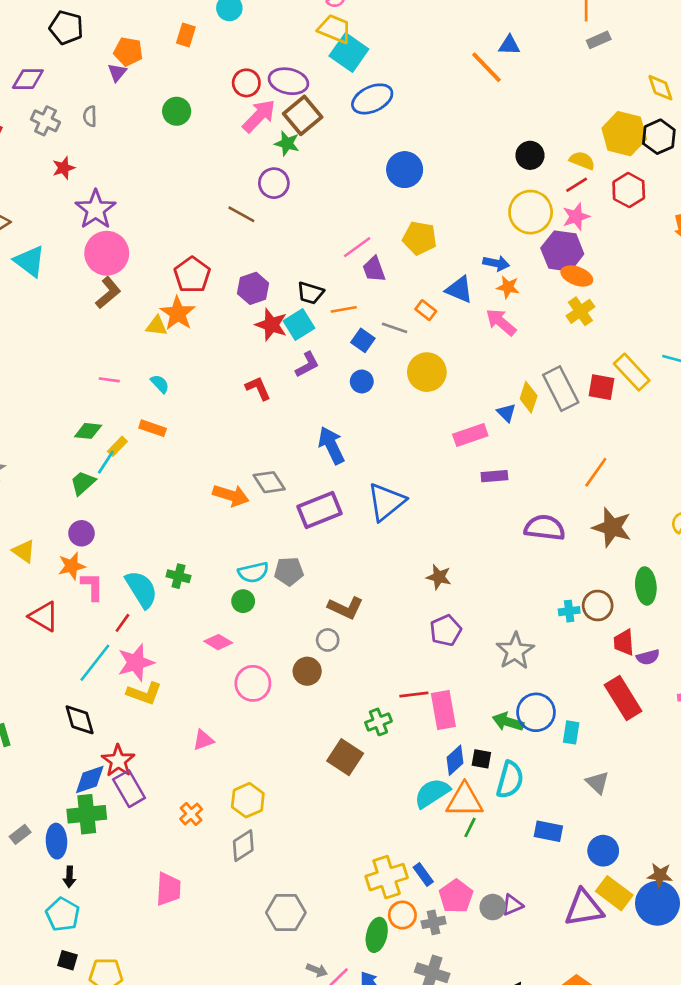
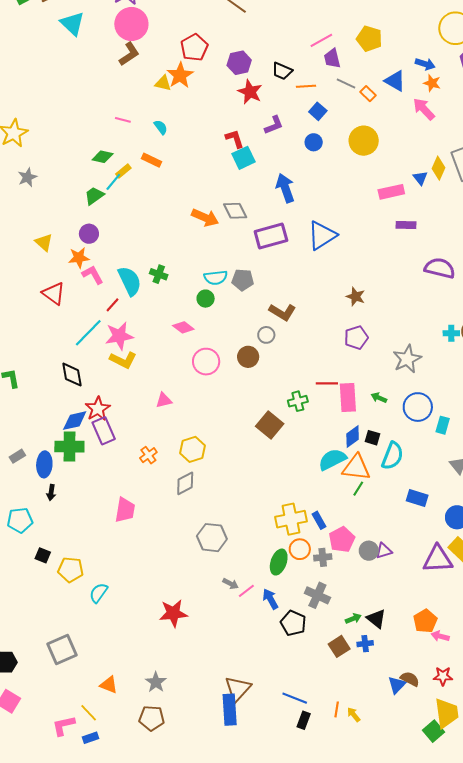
cyan square: (299, 325) -> (244, 158), moved
gray line: (395, 328) -> (346, 83), moved
pink L-shape: (92, 586) -> (93, 275), turned -35
green arrow: (508, 722) -> (379, 398), moved, size x0.7
cyan pentagon: (63, 914) -> (20, 520), moved, turned 30

